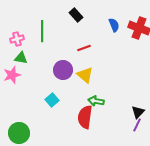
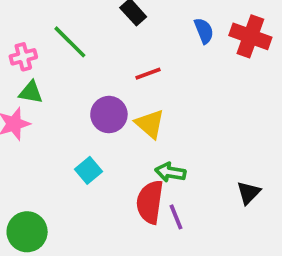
green line: (42, 31) -> (70, 42), turned -45
purple line: (137, 125) -> (176, 217), moved, turned -48

